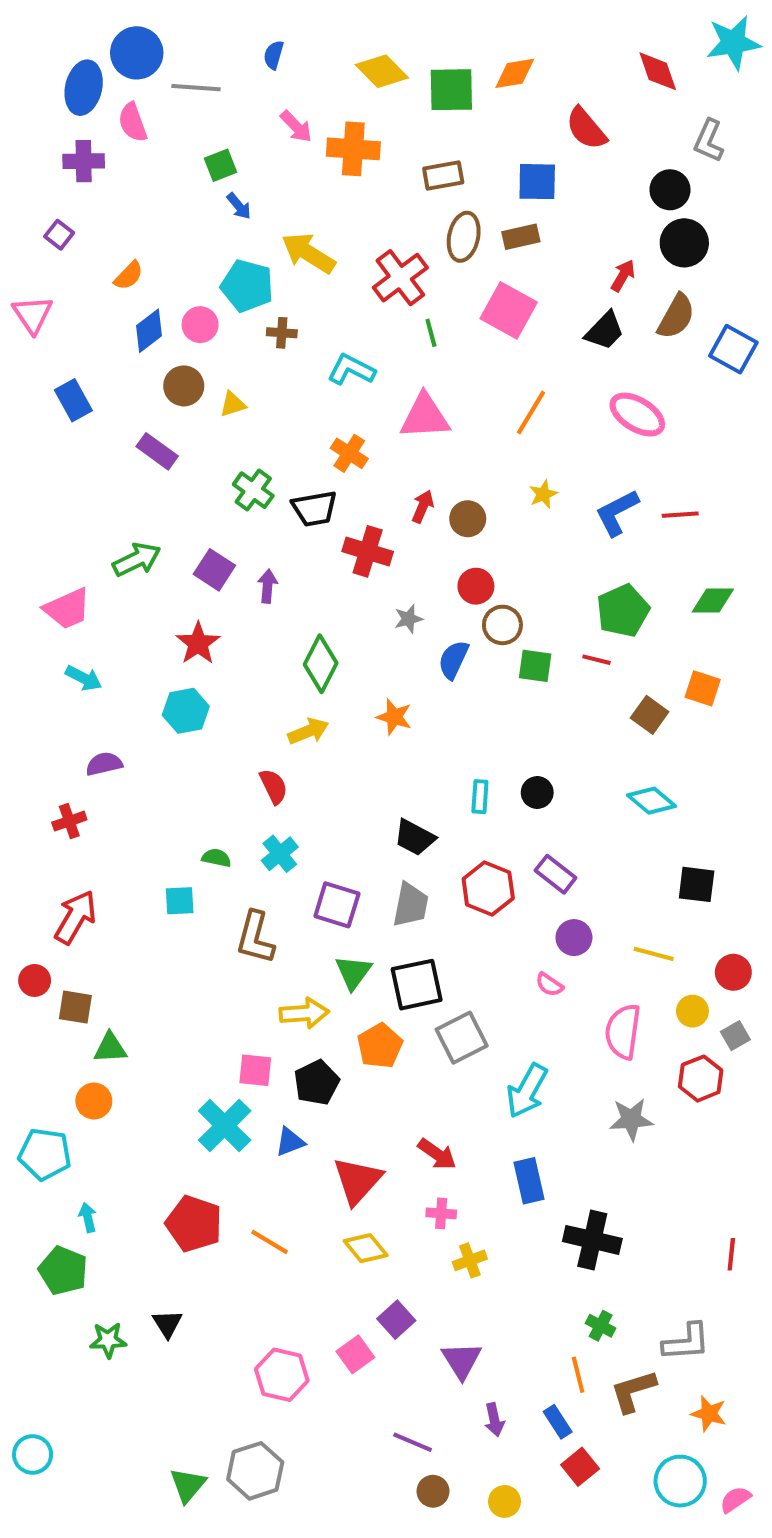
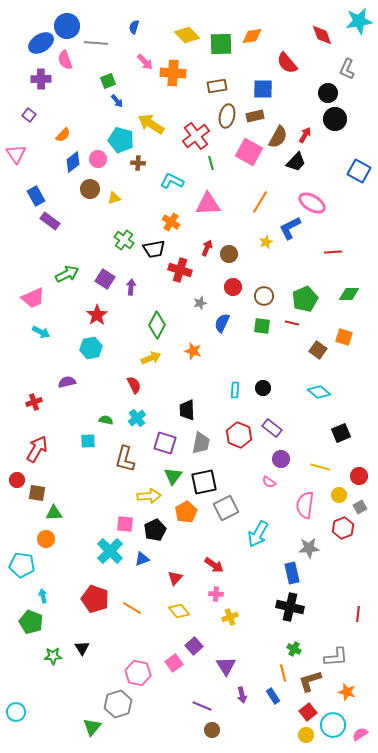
blue ellipse: (84, 88) -> (41, 43), turned 45
brown semicircle: (676, 316) -> (278, 137), moved
purple rectangle: (157, 451) -> (50, 221), moved
blue L-shape: (617, 513) -> (290, 228), moved
brown circle: (502, 625) -> (264, 296), moved
purple semicircle: (104, 764) -> (67, 382), moved
black trapezoid: (415, 837) -> (187, 410), moved, turned 60
black square: (697, 884) -> (341, 433), turned -30
red triangle: (357, 1181) -> (175, 578), size x0.6
blue rectangle: (529, 1181) -> (292, 573), moved
red square: (580, 1467) -> (308, 712), moved
gray hexagon: (255, 1471) -> (118, 704), moved
yellow circle: (504, 1501) -> (306, 735), moved

